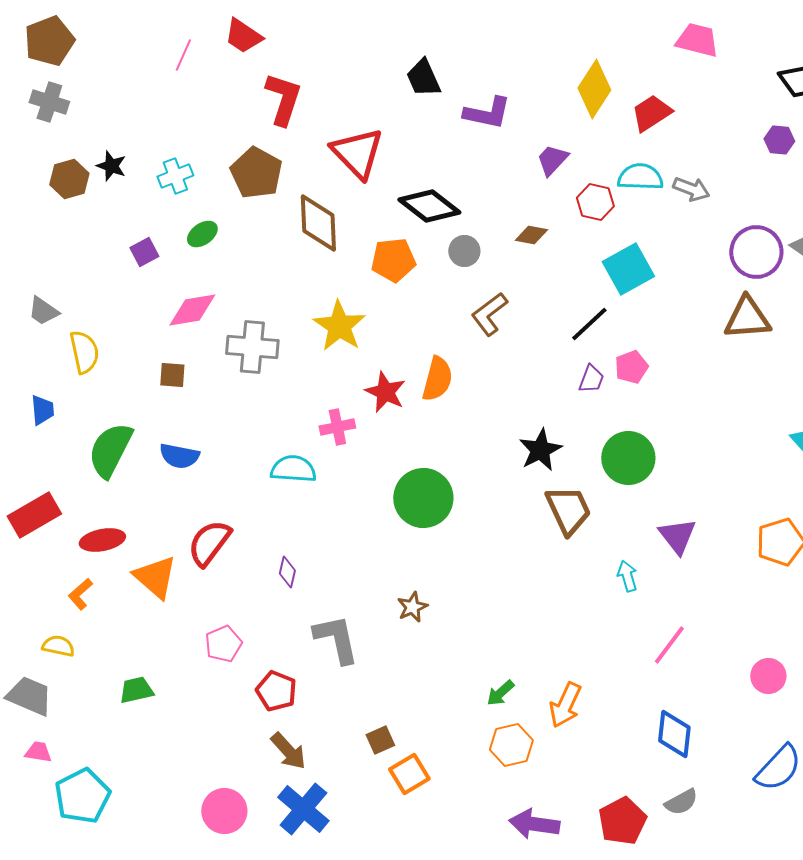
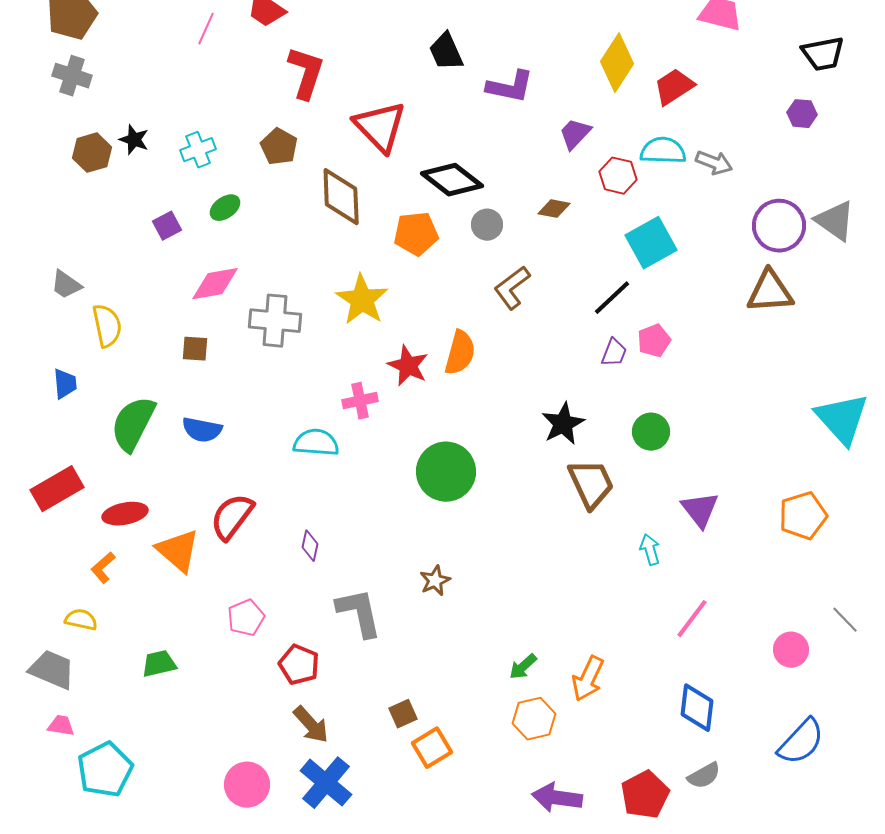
brown pentagon: (256, 173) -> (279, 147), size x0.7
green circle: (628, 458) -> (651, 432), size x0.7

